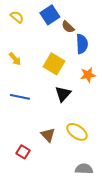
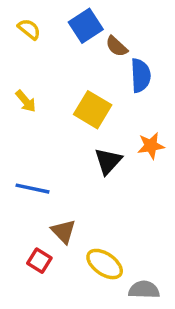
orange star: (88, 75) -> (151, 146), moved
blue line: (20, 97) -> (33, 189), moved
yellow ellipse: (77, 132) -> (105, 264), moved
brown triangle: (48, 135) -> (63, 231), moved

